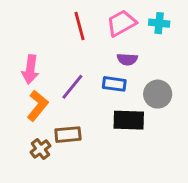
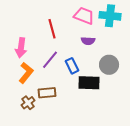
pink trapezoid: (121, 23) -> (84, 16), turned 50
cyan cross: (159, 23) -> (110, 16), size x1.5
red line: (80, 26) -> (52, 29), moved
blue rectangle: (114, 84) -> (72, 66), moved, turned 56

